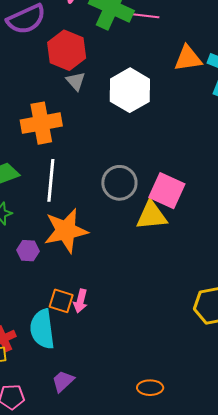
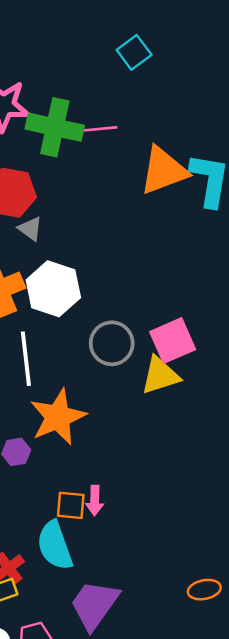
orange triangle: (188, 58) -> (164, 171), size x1.4
white hexagon: (130, 90) -> (53, 289), moved
pink square: (167, 191) -> (173, 341), turned -36
purple trapezoid: (63, 381) -> (94, 605), size x1.8

